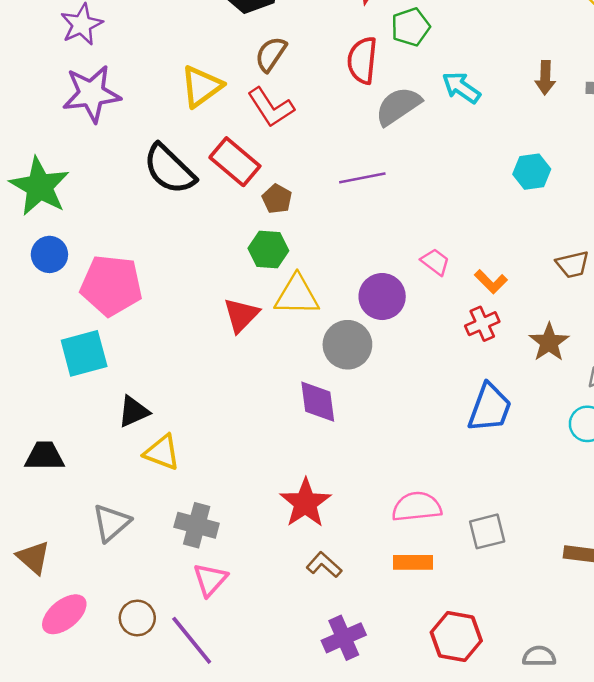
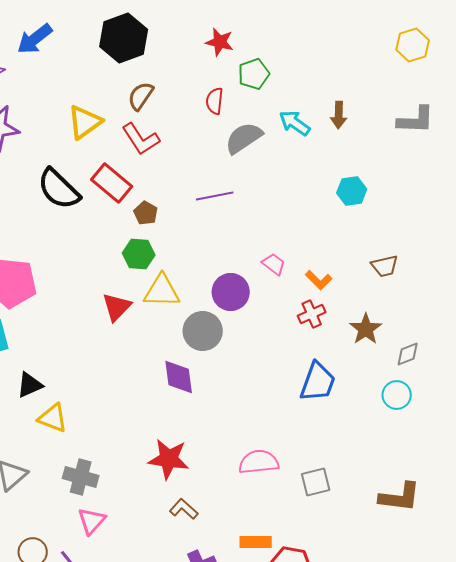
red semicircle: (362, 60) -> (215, 101), size x0.7
brown arrow: (545, 78) -> (339, 115), moved
red star: (305, 503) -> (169, 459), turned -30
orange rectangle: (413, 562) -> (256, 542), moved

